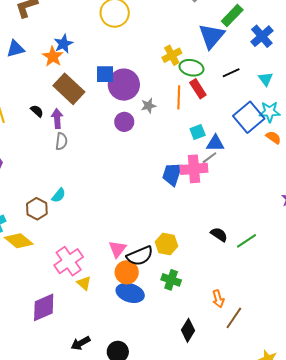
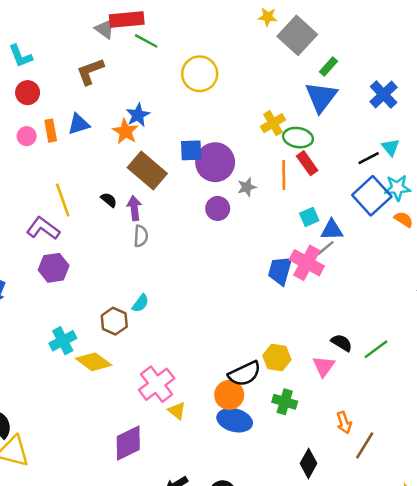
green rectangle: (232, 15) -> (328, 67), moved, size x0.7
black line: (231, 73) -> (369, 158), moved
pink cross: (194, 169) -> (307, 263), turned 36
pink triangle: (117, 249) -> (324, 366), moved

